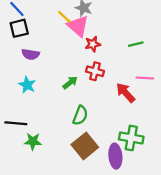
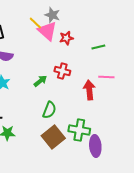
red star: (93, 44) -> (66, 38), moved
red arrow: (126, 93) -> (89, 90), turned 36
green cross: (131, 138) -> (79, 130), moved
purple ellipse: (115, 156) -> (95, 146), moved

